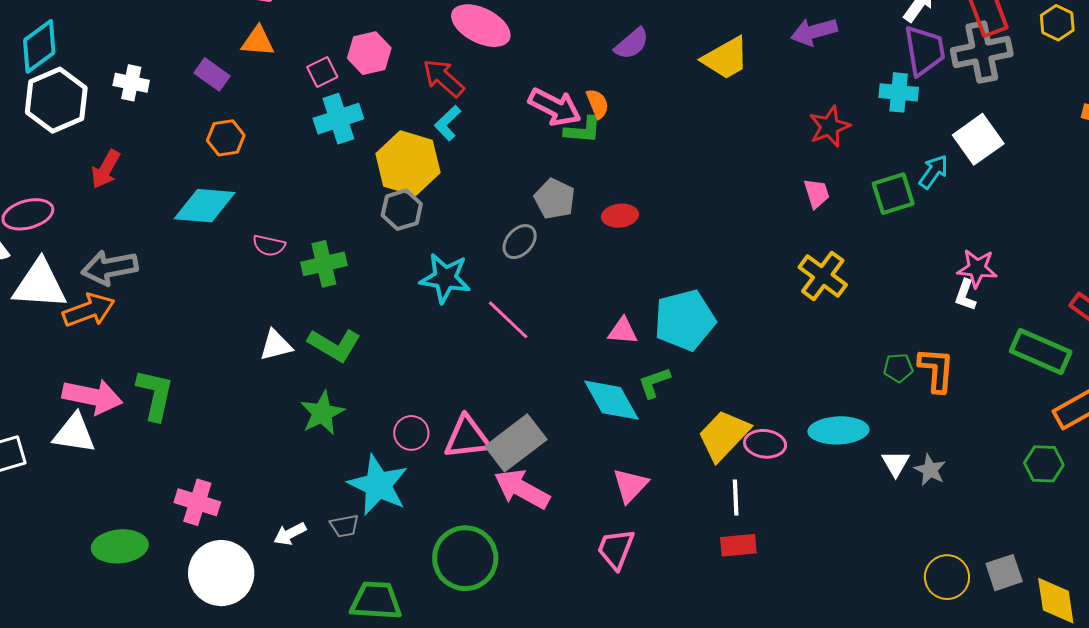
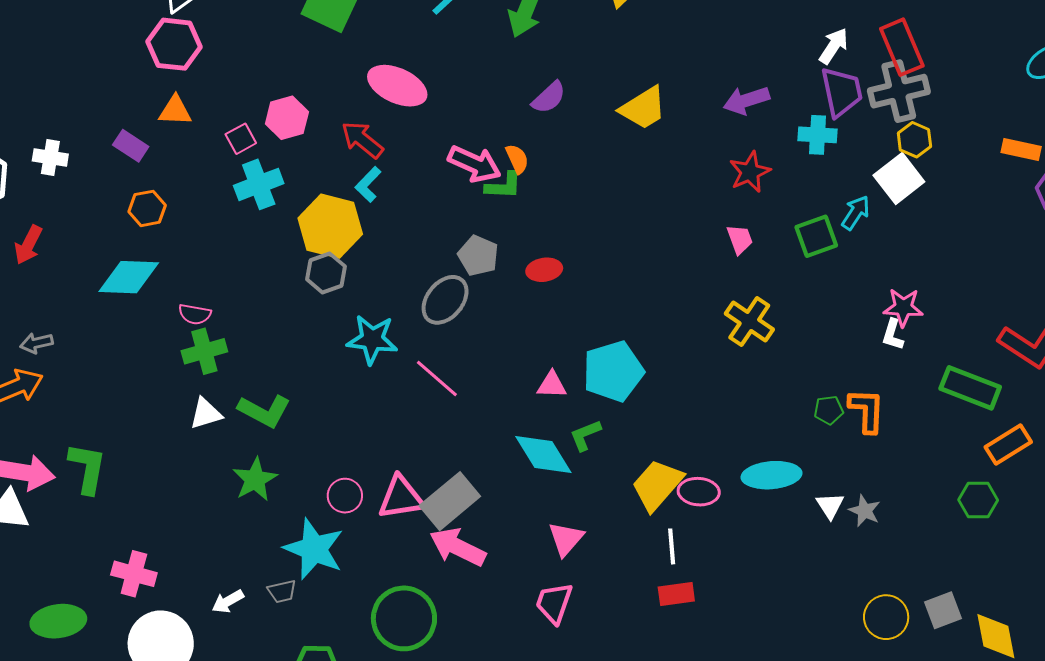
yellow hexagon: (1057, 23) -> (914, 140), moved
purple arrow: (814, 32) -> (746, 100), moved
gray ellipse: (520, 242) -> (445, 300), size x1.4
green cross: (324, 264) -> (204, 351), moved
gray arrow: (110, 268) -> (36, 343), size x0.6

